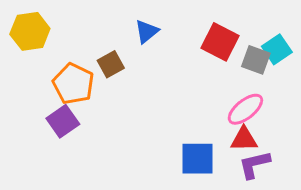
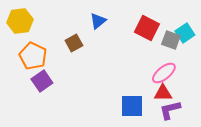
orange pentagon: (73, 84) -> (33, 56), moved

